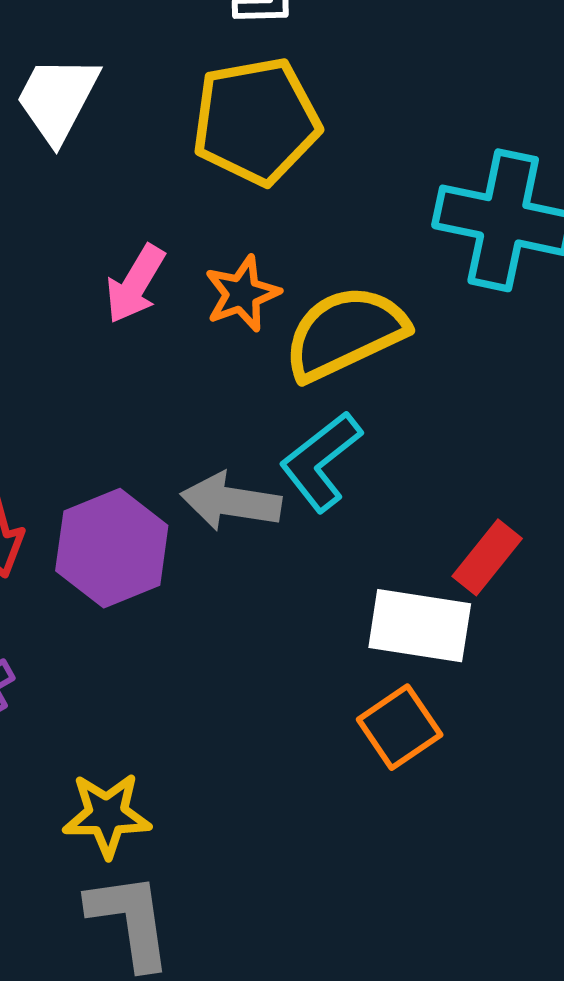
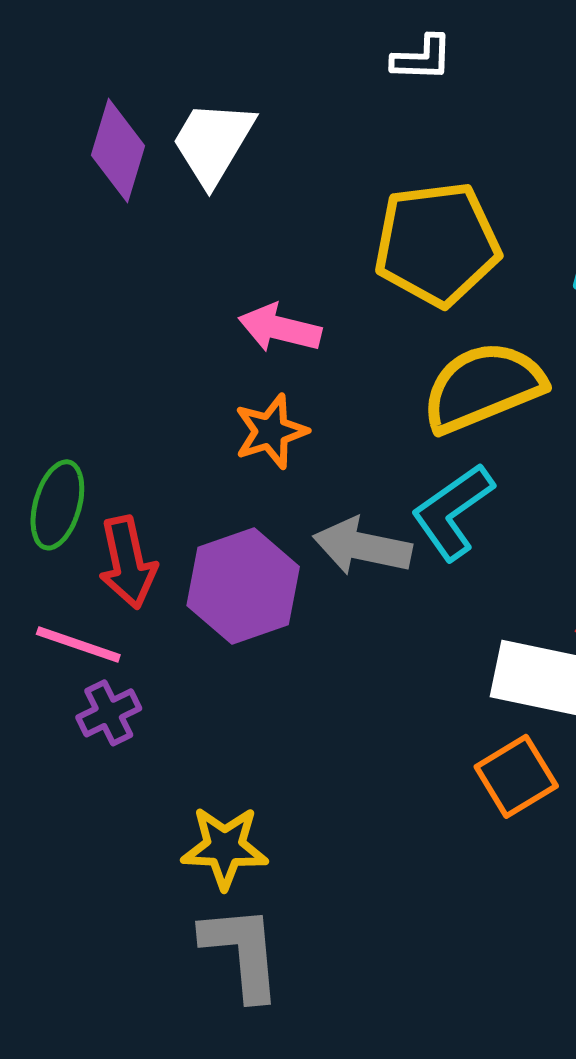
yellow pentagon: (256, 121) -> (437, 244), moved
pink arrow: (135, 284) -> (280, 328), turned 70
orange star: (242, 294) -> (271, 431), moved

